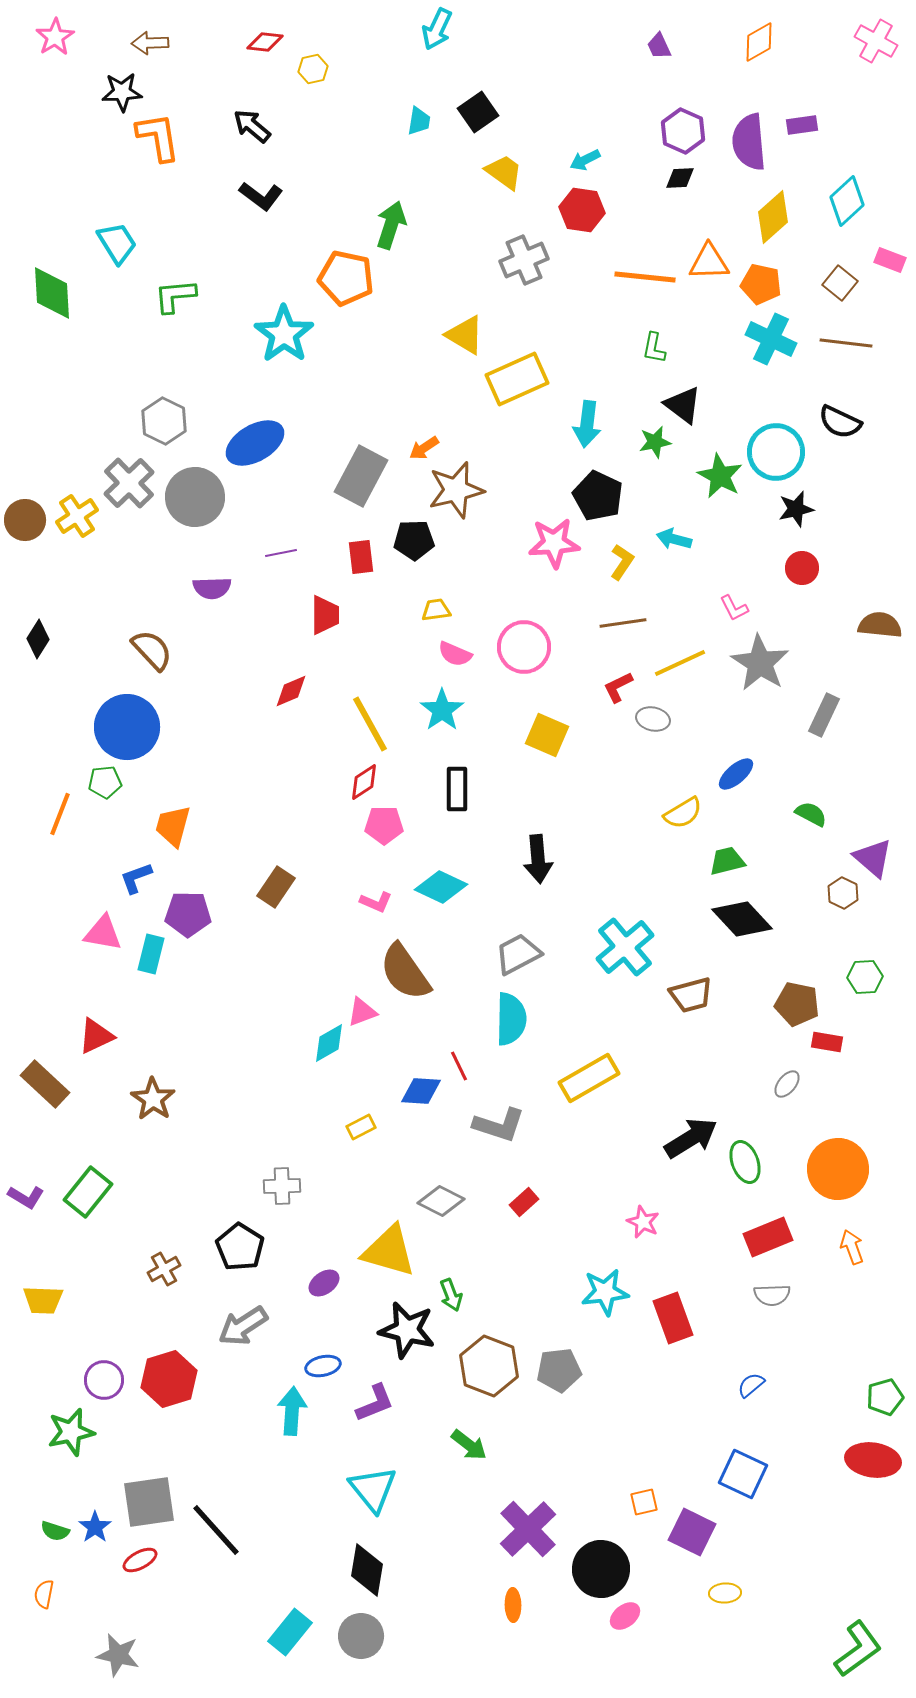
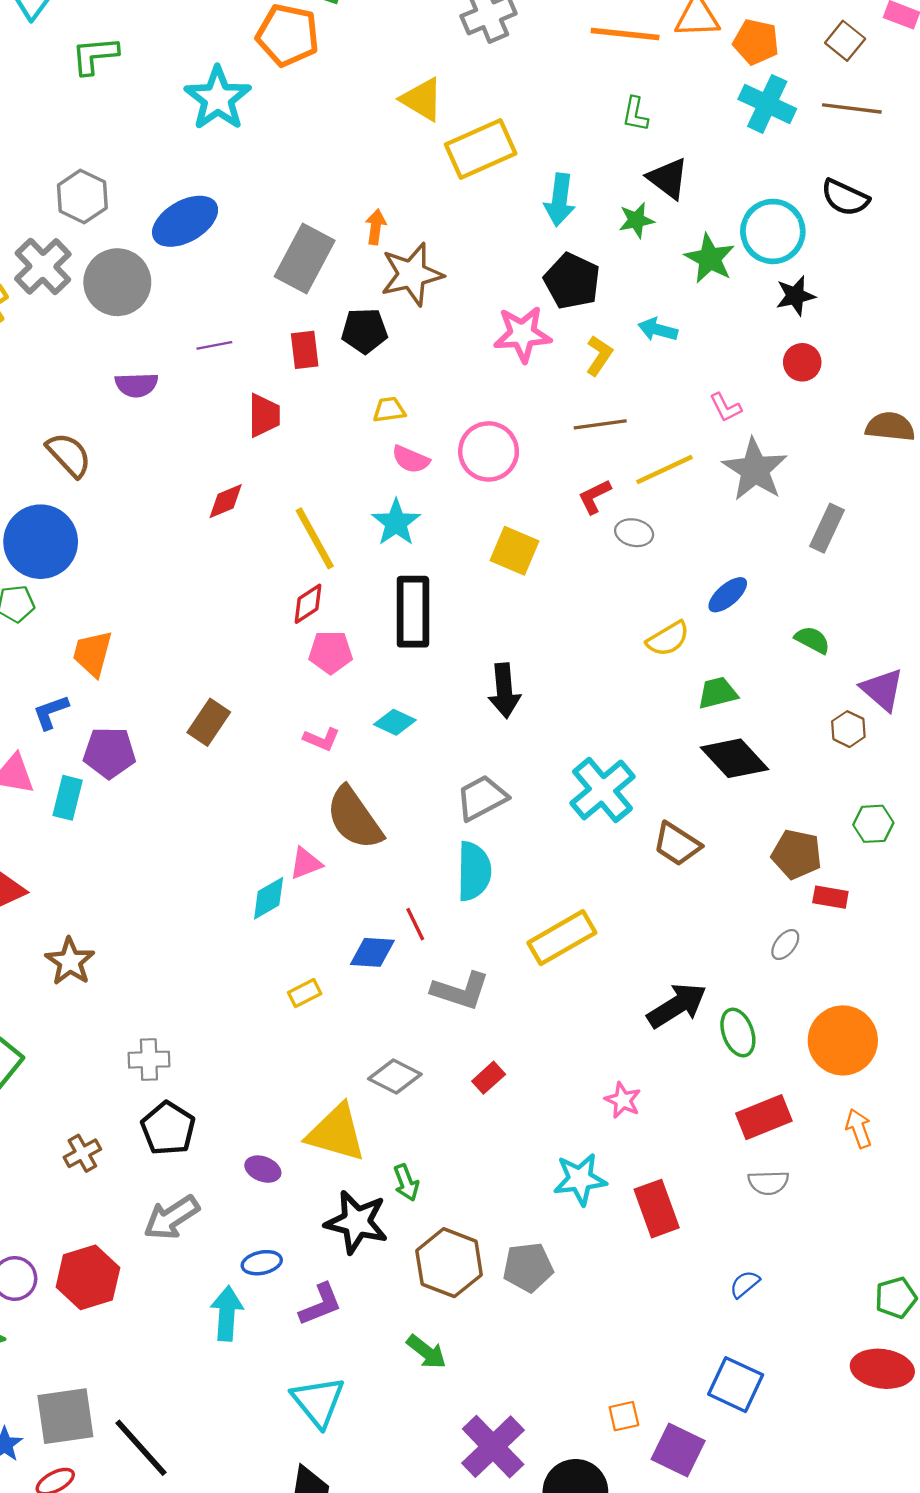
orange arrow: (424, 448) -> (376, 227), turned 132
black rectangle: (457, 789) -> (413, 612), size x1.4
cyan diamond: (441, 887) -> (395, 722), size x0.7
brown trapezoid: (691, 995) -> (677, 844), turned 48
gray cross: (282, 1186) -> (149, 1060), moved
purple ellipse: (324, 1283) -> (263, 1169), turned 56

